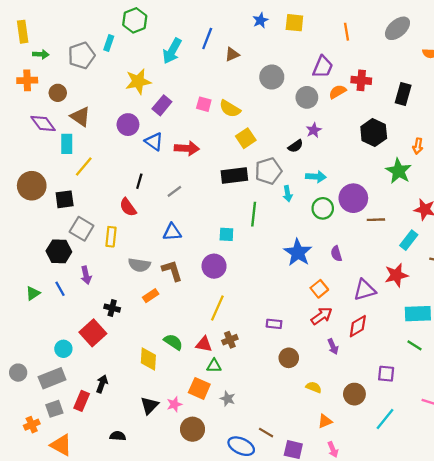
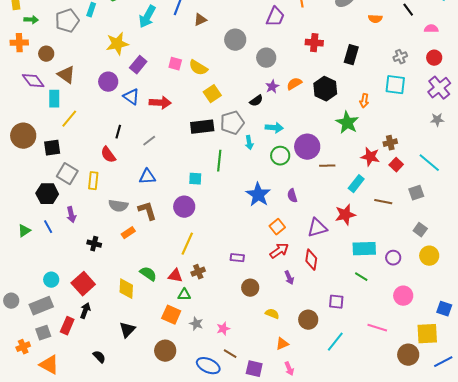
purple trapezoid: (323, 67) -> (275, 17), moved
orange semicircle: (337, 92) -> (294, 84), moved
red diamond: (358, 326) -> (311, 260), turned -50
red square: (93, 333) -> (83, 284), moved
pink star: (174, 404) -> (223, 329), moved
black semicircle: (118, 436) -> (99, 357), turned 40

